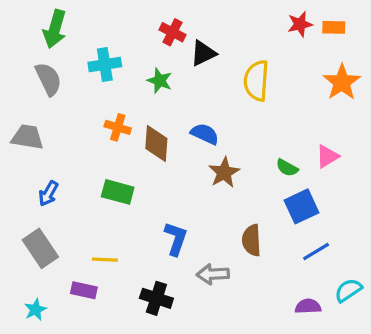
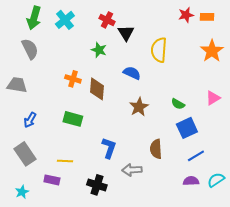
black triangle: (203, 53) -> (126, 33), turned -36
cyan cross: (105, 64) -> (65, 20), moved, turned -30
blue semicircle: (205, 134) -> (132, 73), moved
pink triangle: (327, 156) -> (213, 98), moved
purple semicircle: (308, 306) -> (191, 181), moved

